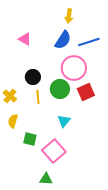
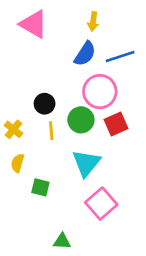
pink triangle: (25, 39) -> (34, 24), moved, size x1.6
cyan triangle: (64, 121) -> (86, 163), size x1.6
pink square: (54, 151) -> (101, 204), moved

